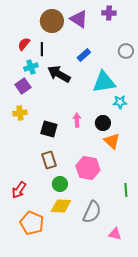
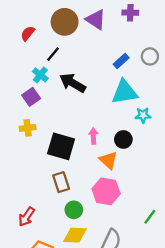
red semicircle: (24, 44) -> (28, 33), moved
black line: (42, 49) -> (53, 54), turned 40
blue rectangle: (84, 55) -> (121, 61), moved
cyan cross: (31, 67) -> (40, 75), turned -32
black square: (49, 129) -> (61, 146), size x1.4
orange triangle: (112, 141) -> (108, 160), moved
green line: (126, 190) -> (150, 217), turned 40

